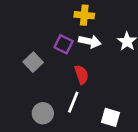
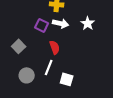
gray square: (33, 62) -> (19, 46), moved
white square: (110, 117) -> (67, 79), moved

